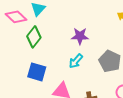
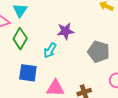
cyan arrow: (76, 61) -> (50, 50), moved

